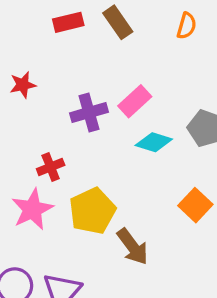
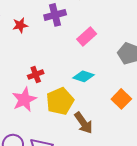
purple cross: (89, 113) -> (55, 15), moved
cyan diamond: (154, 142) -> (84, 76), moved

